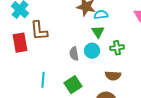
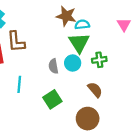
green triangle: (98, 32) -> (79, 43), size x1.5
brown semicircle: (113, 76) -> (95, 90), turned -133
cyan line: (43, 80) -> (19, 84), moved

